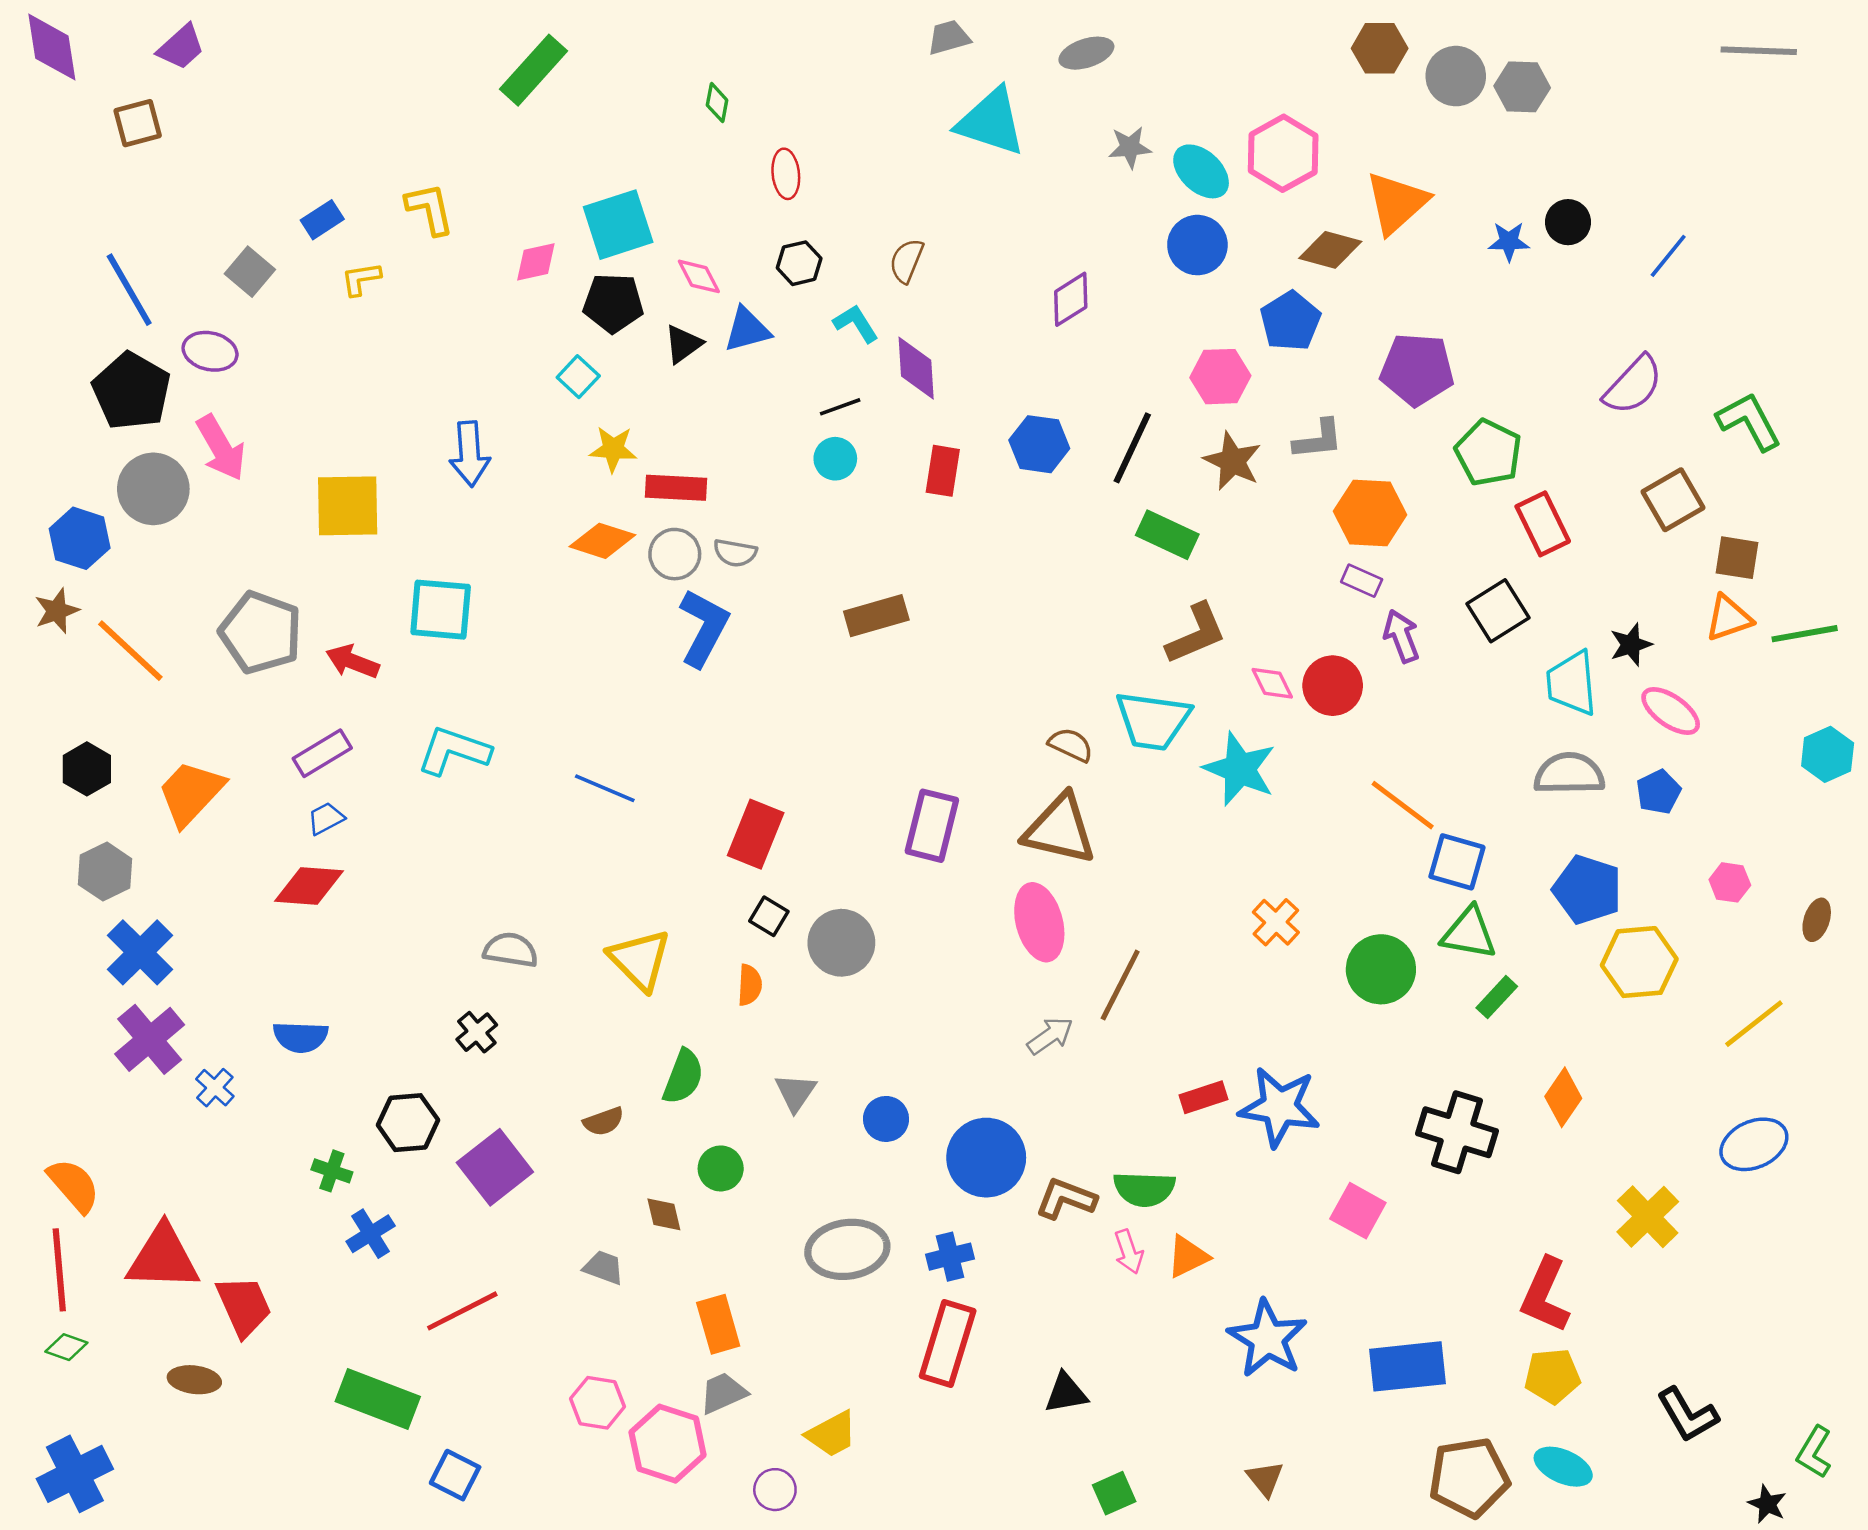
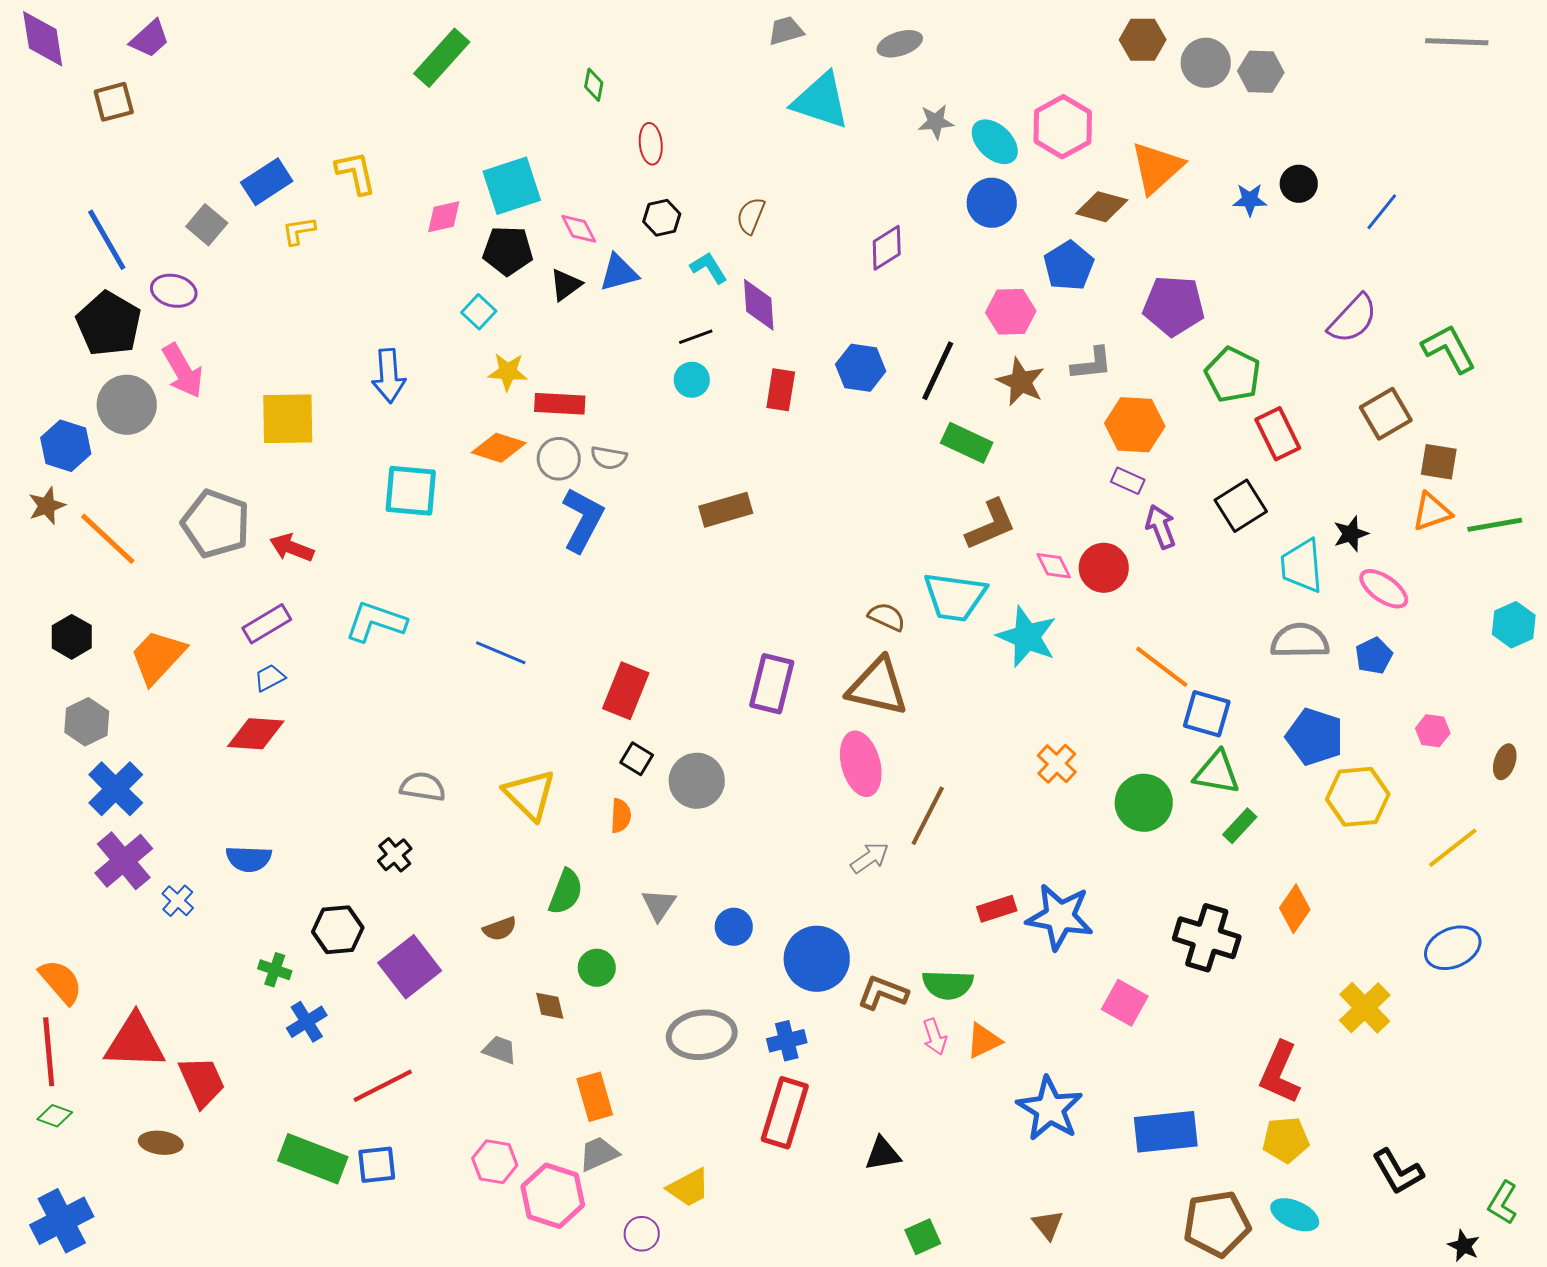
blue rectangle: (322, 220) -> (267, 182), size x1.4
cyan square: (441, 610) -> (411, 491), moved
blue square: (455, 1475) -> (377, 1165), moved, turned -33

